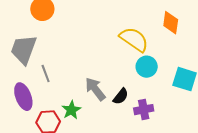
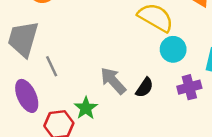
purple cross: (144, 110) -> (189, 87), moved

